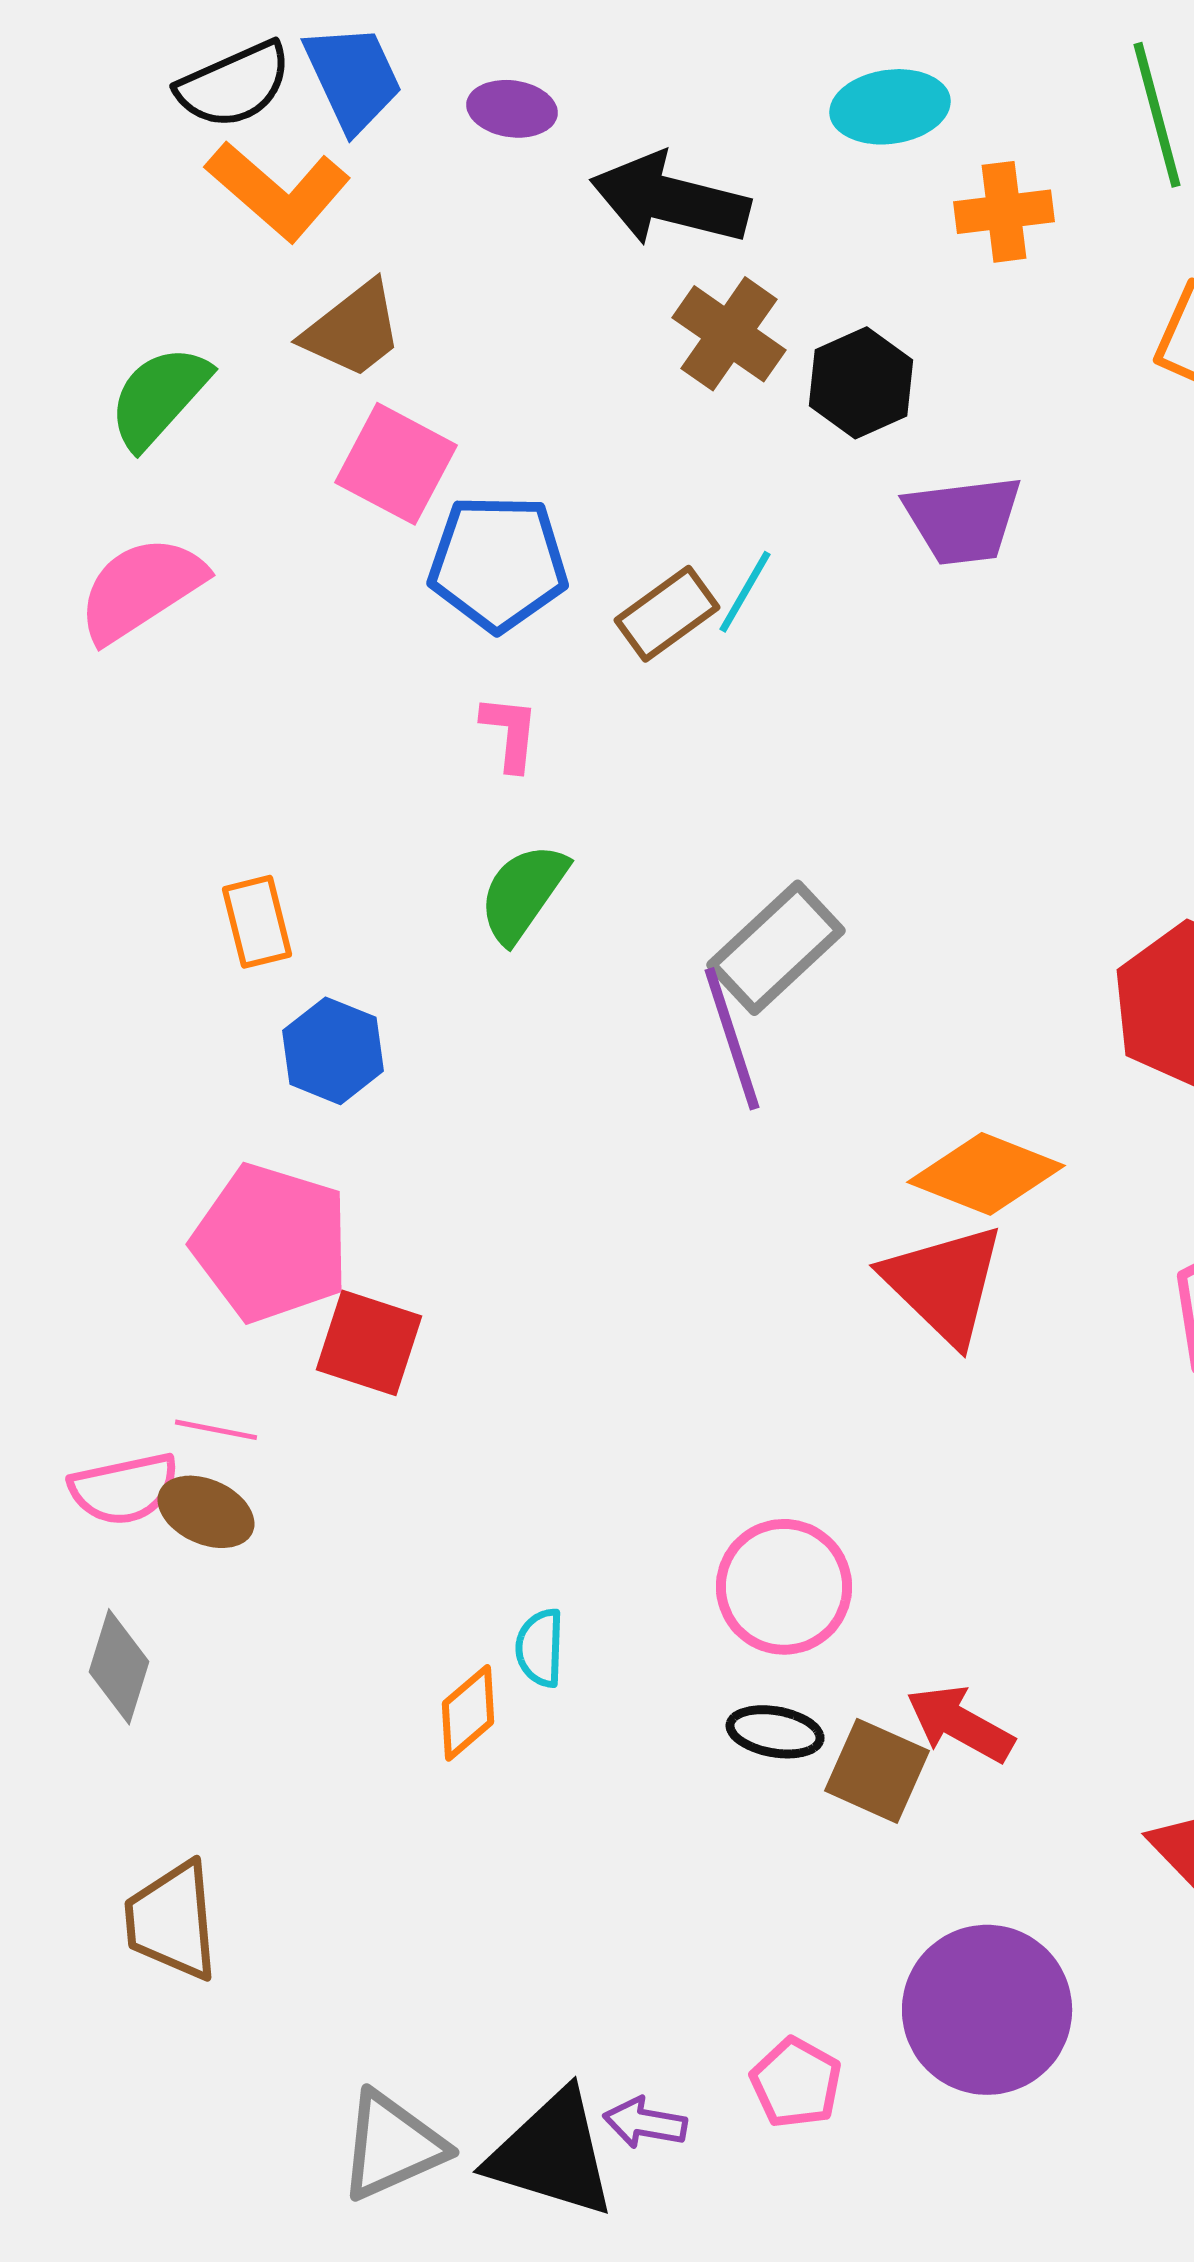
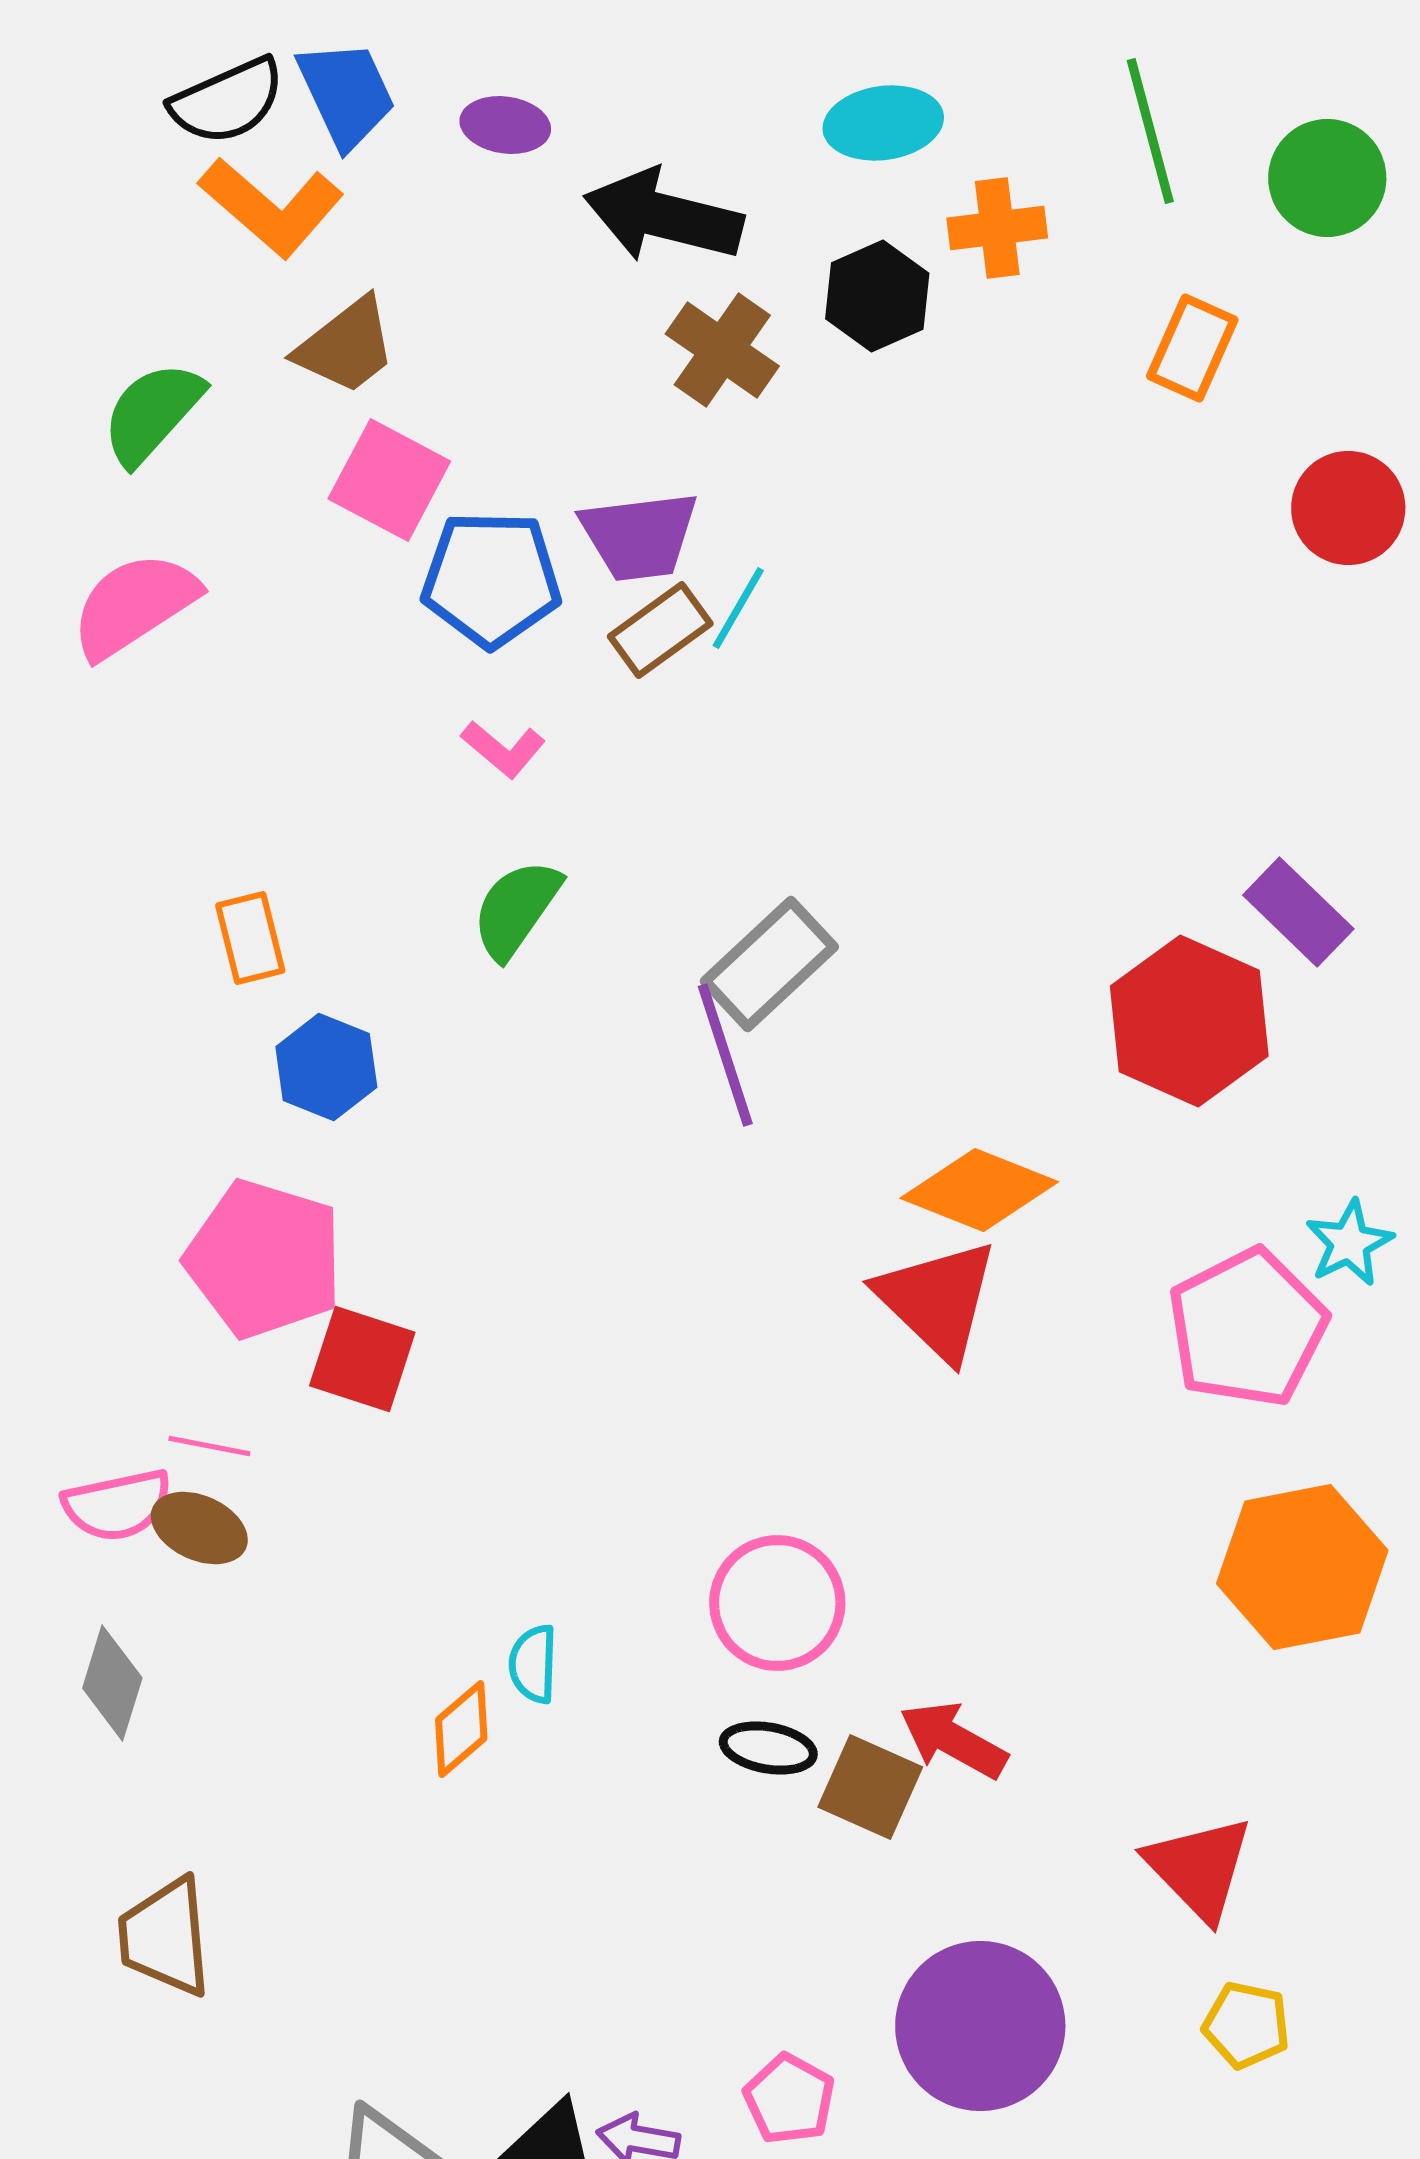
black hexagon: (861, 383) -> (877, 296), moved
purple trapezoid: (963, 520) -> (639, 536), moved
pink L-shape: (510, 733) -> (503, 749), turned 124

